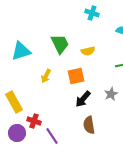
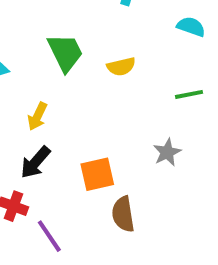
orange square: (76, 76) -> (97, 174), moved
black arrow: (83, 99) -> (35, 162), moved

